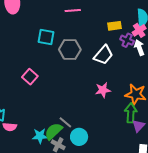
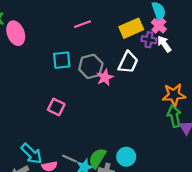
yellow rectangle: (114, 26) -> (131, 28), size x1.5
pink star: (103, 90) -> (105, 77), moved
gray line: (65, 122) -> (69, 158), moved

